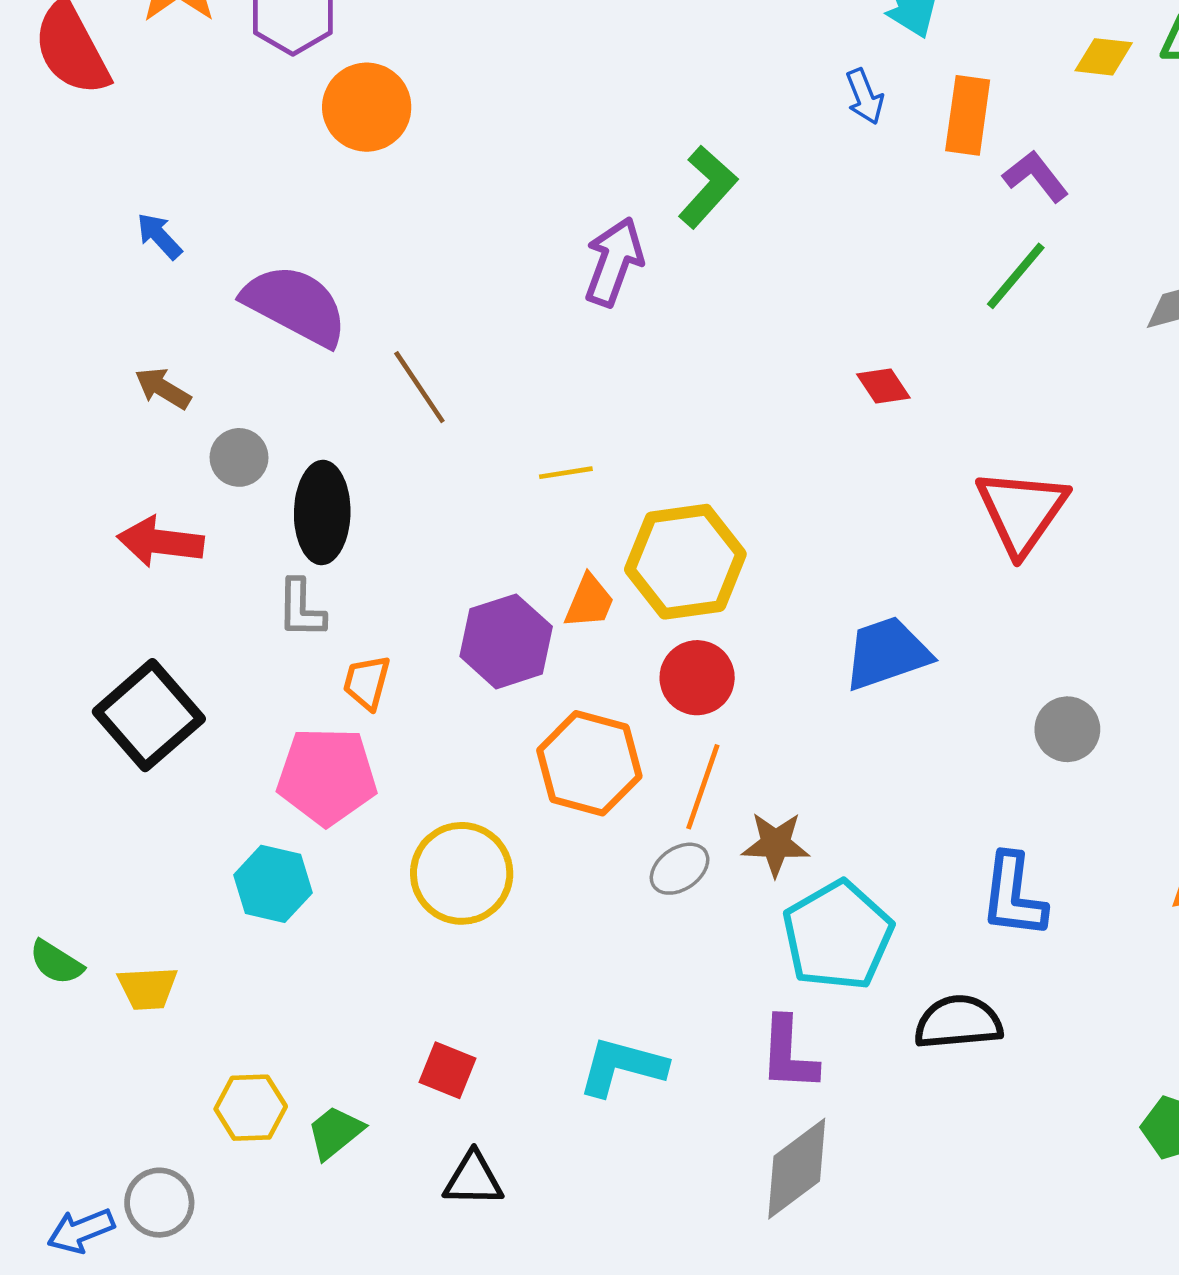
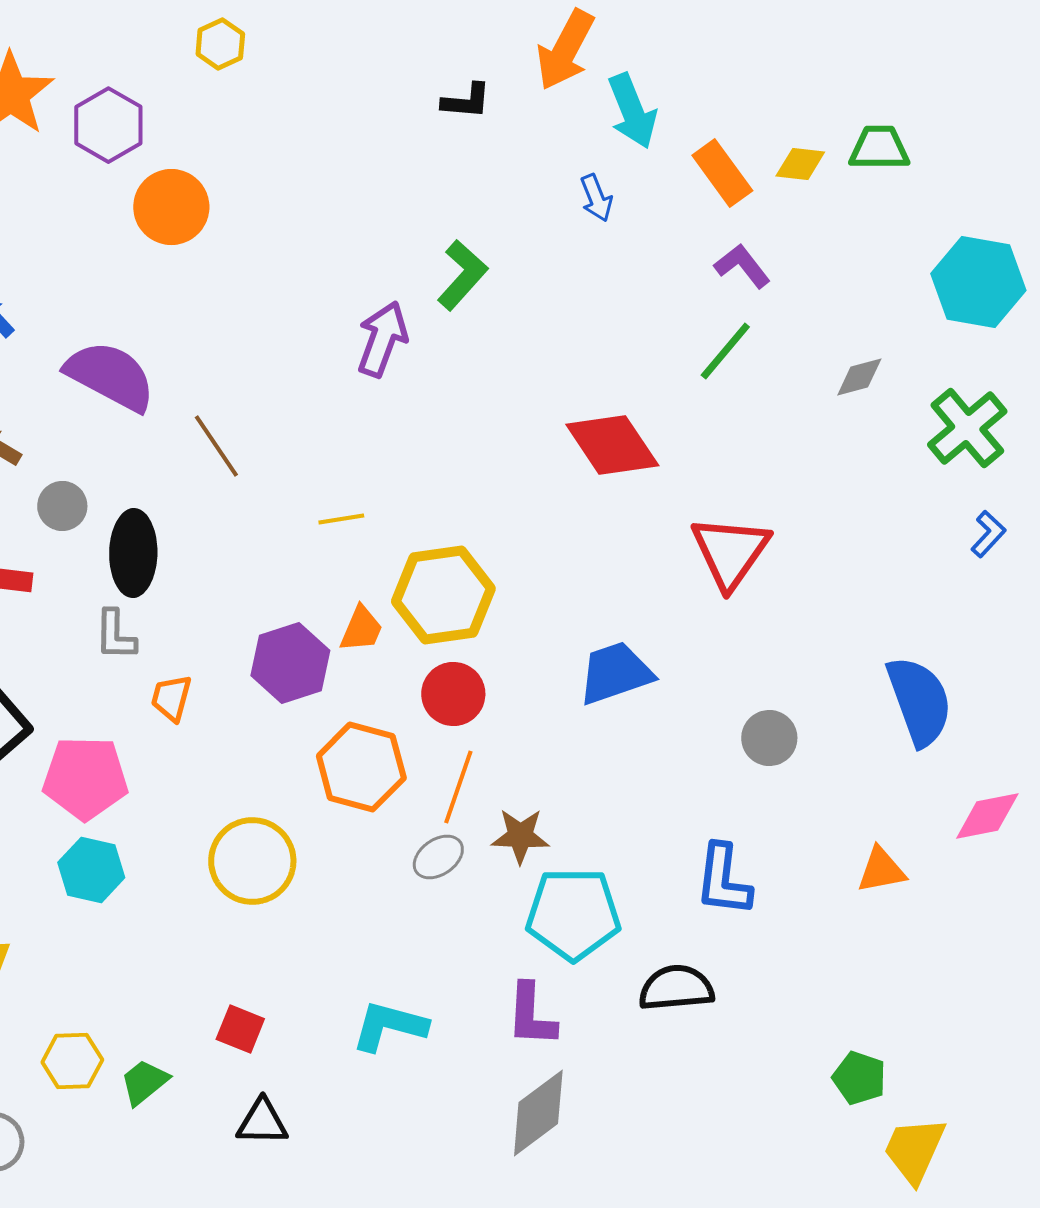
orange rectangle: (968, 115) -> (722, 173), moved, turned -44
red diamond: (883, 386) -> (612, 445), size x2.0
pink pentagon: (327, 776) -> (85, 778), moved
cyan pentagon: (838, 935) -> (573, 914), turned 30

